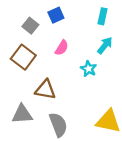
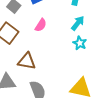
cyan star: (89, 69) -> (80, 43), moved

